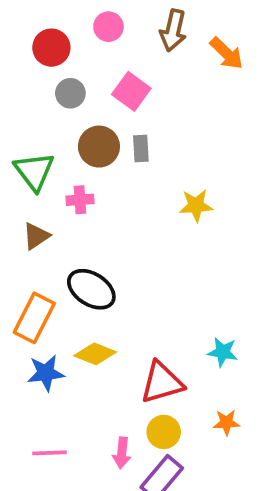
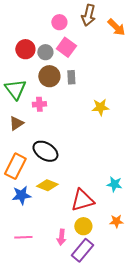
pink circle: (108, 27) -> (59, 22), moved
red circle: (51, 48) -> (25, 49), moved
gray circle: (70, 93) -> (45, 52), moved

